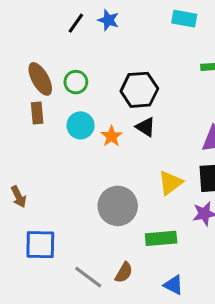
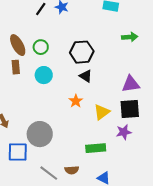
orange star: (111, 136) -> (76, 101), moved
gray circle: (118, 206) -> (40, 134), moved
brown semicircle: (124, 273) -> (72, 170), turned 56

